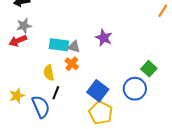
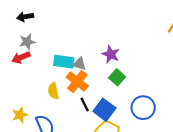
orange cross: (72, 64) -> (77, 82), size x1.5
green square: (149, 69) -> (117, 77), moved
black line: (56, 93) -> (85, 104), moved, turned -48

